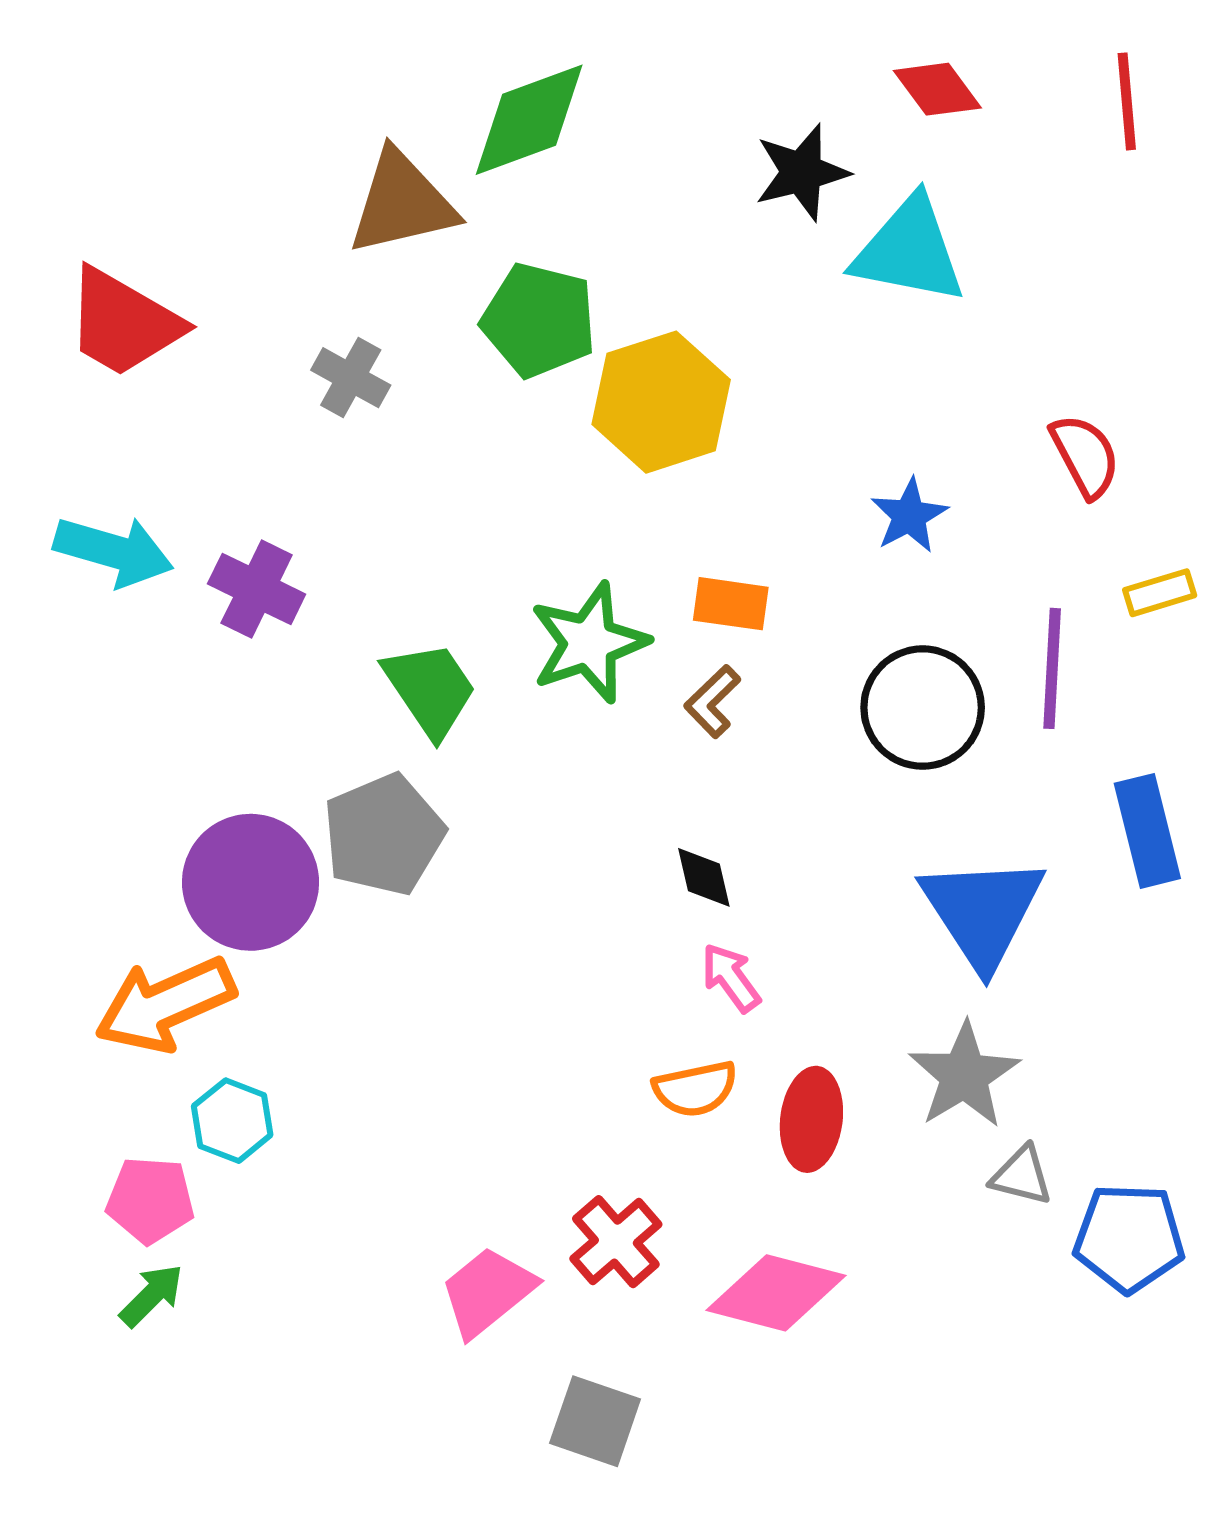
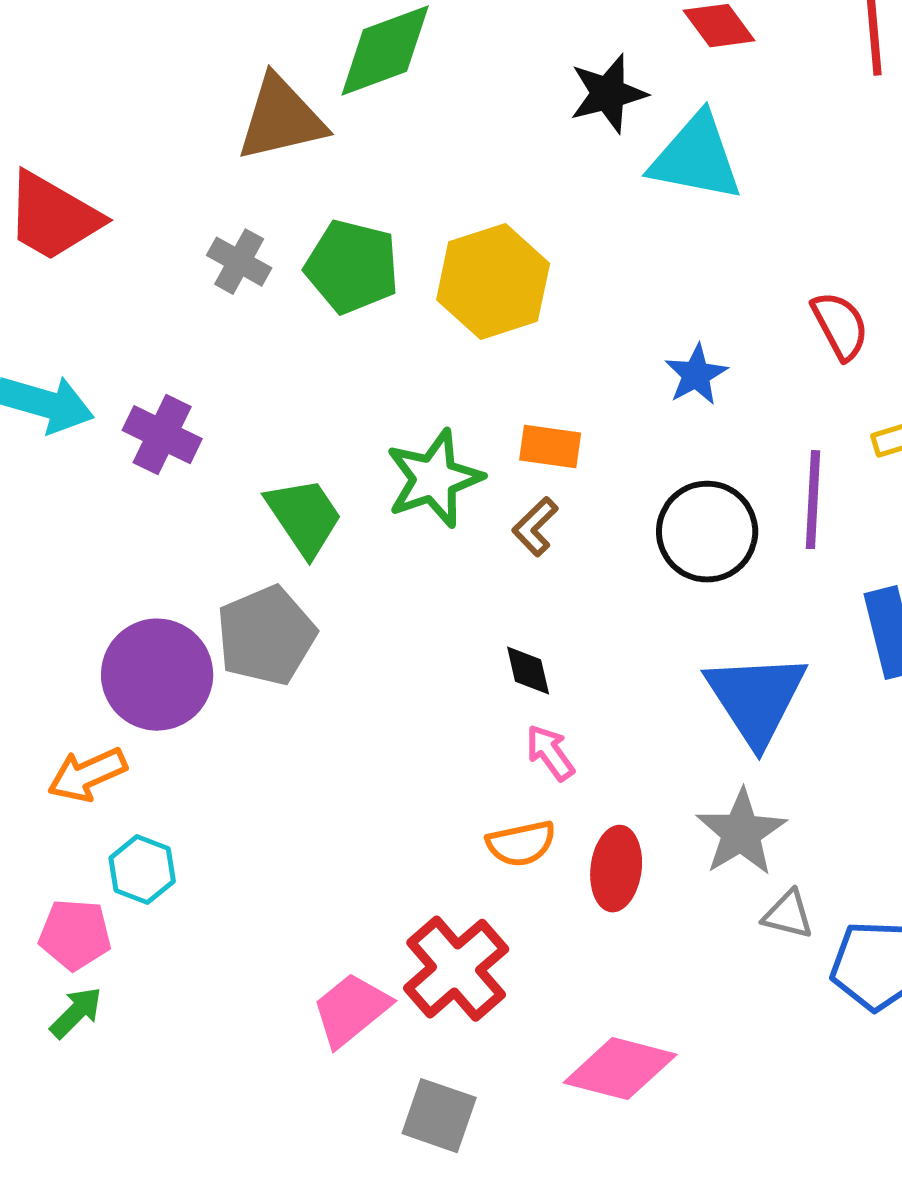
green pentagon: (539, 320) -> (352, 267), moved
orange arrow: (165, 1004) -> (87, 775), size x0.7
red cross: (616, 1242) -> (456, 969), size x1.4
pink diamond: (776, 1293) -> (620, 1069), moved

